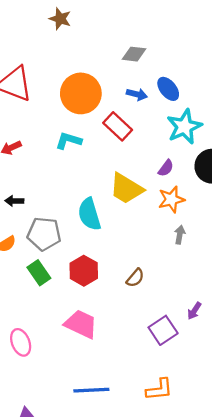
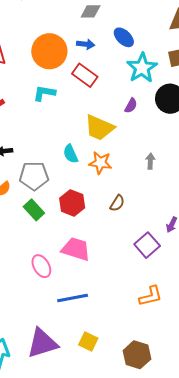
blue arrow: (137, 94) -> (86, 44), moved
orange star: (171, 199) -> (100, 163), moved, turned 30
cyan semicircle: (89, 214) -> (71, 154), size x0.7
pink ellipse: (21, 342) -> (41, 266), moved
blue line: (91, 390) -> (73, 298), moved

